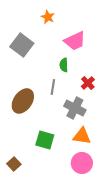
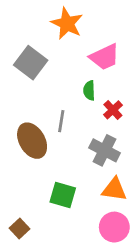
orange star: (48, 17) -> (67, 24), size x1.6
red cross: (88, 83) -> (113, 110), moved
gray line: (53, 87) -> (61, 121), moved
brown ellipse: (23, 101) -> (32, 141), turned -65

